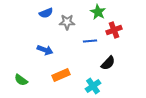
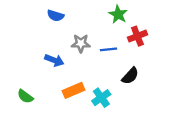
blue semicircle: (46, 13) -> (55, 16), turned 40
gray star: (67, 22) -> (81, 43), moved
cyan cross: (93, 86) -> (101, 98), moved

